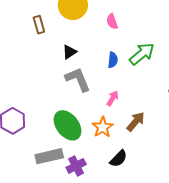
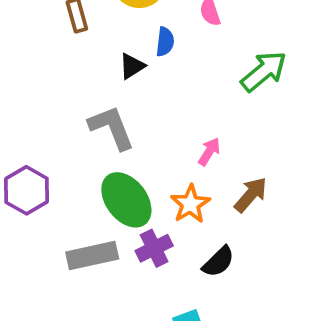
blue semicircle: (113, 60) -> (165, 42), moved
gray L-shape: (78, 79) -> (112, 128), moved
purple cross: (76, 166) -> (154, 248), moved

